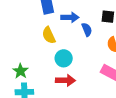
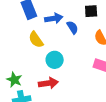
red arrow: (65, 80) -> (48, 83), moved

